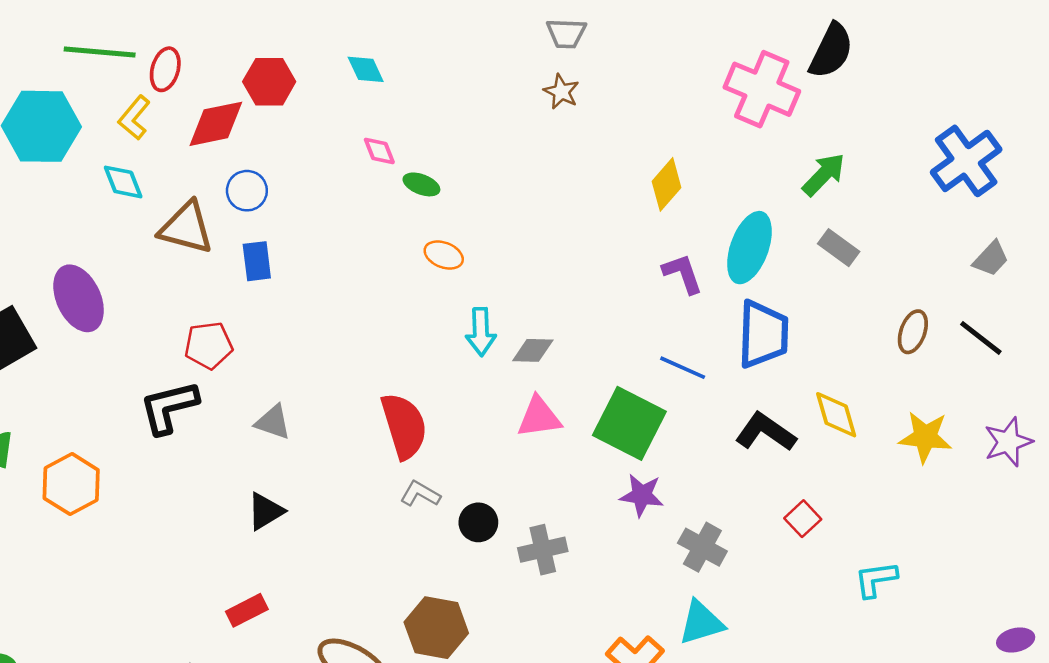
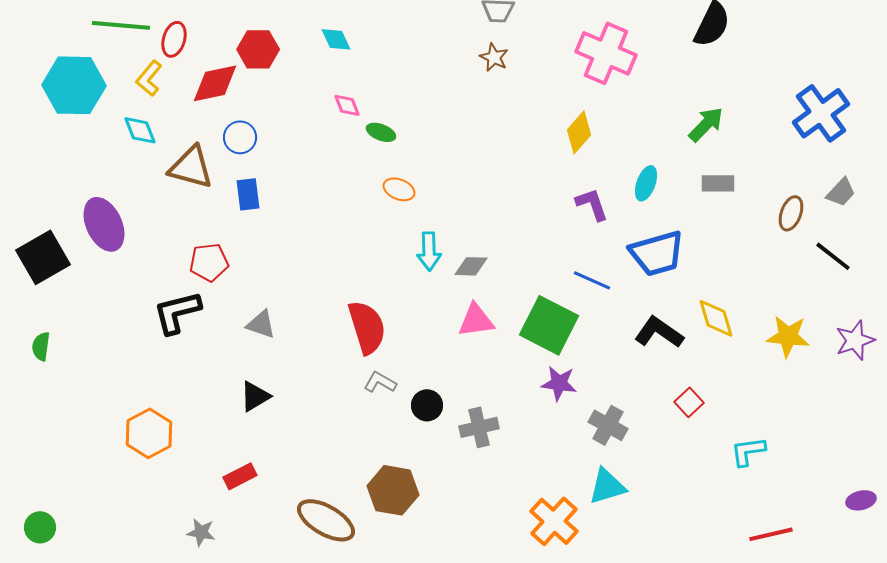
pink cross: (762, 89) -> (606, 53), moved
cyan ellipse: (749, 248) -> (646, 183), size x0.6
gray rectangle: (839, 248) -> (718, 183), turned -36
brown ellipse: (913, 332) -> (791, 213), moved
blue trapezoid: (763, 334) -> (657, 253), turned 72
orange hexagon: (71, 484) -> (149, 433), moved

